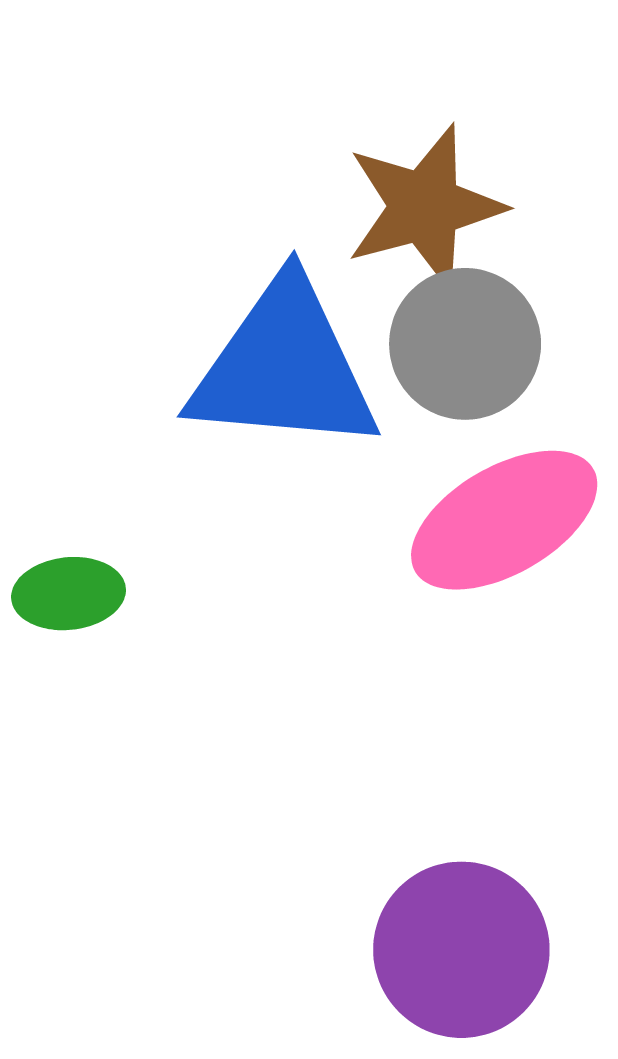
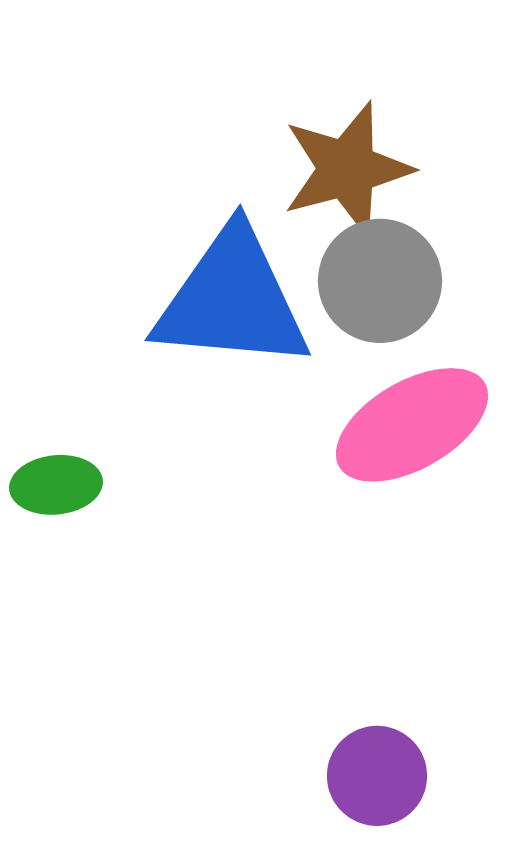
purple circle: (461, 950) -> (377, 776), size x0.7

